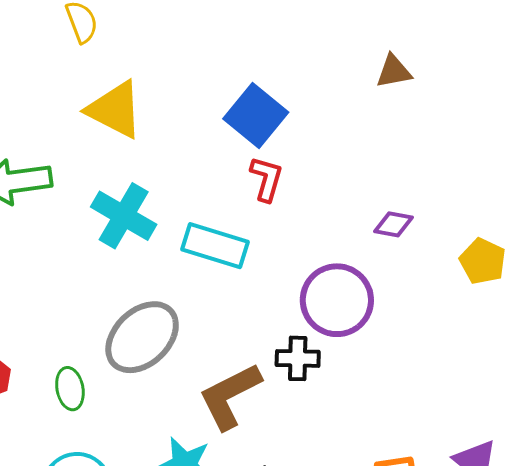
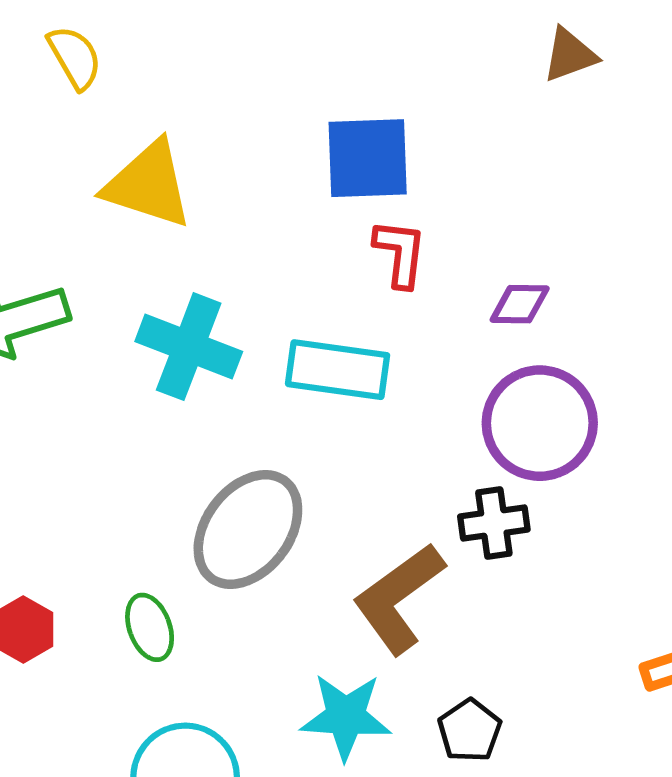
blue square: (256, 115) -> (368, 158), turned -32
purple diamond: (393, 224) -> (520, 304), moved

